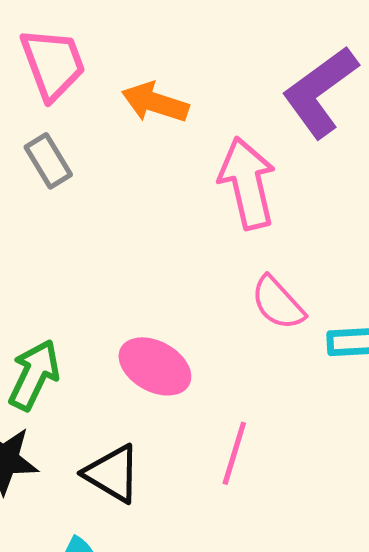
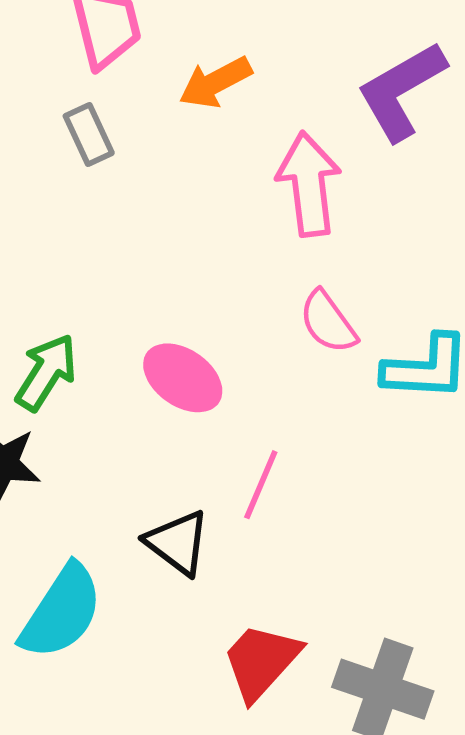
orange arrow: (155, 102) -> (215, 82), turned -52
black triangle: (112, 474) -> (178, 543), moved

